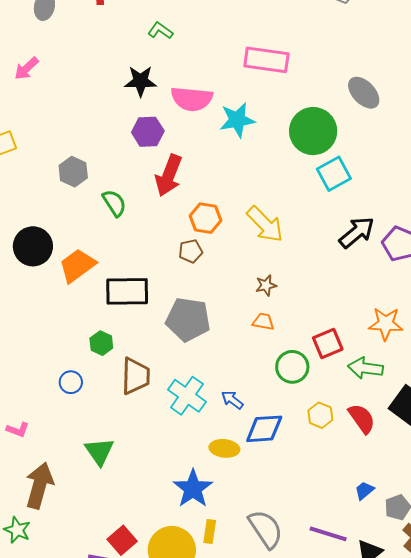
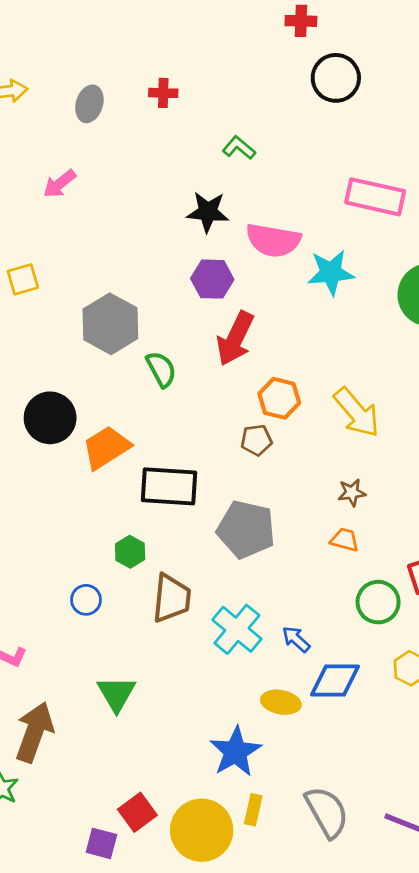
gray hexagon: (73, 172) -> (110, 324), size x1.5

